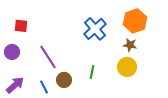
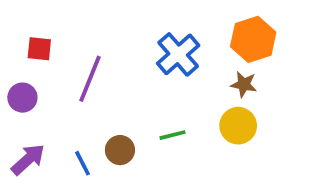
purple line: (48, 57) -> (90, 79), moved, turned 55
green line: (92, 72) -> (173, 135), turned 64

